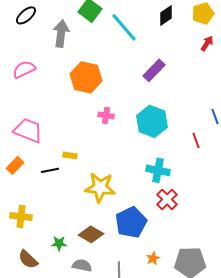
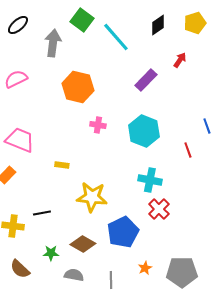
red arrow: (207, 43) -> (180, 60), moved
black line: (50, 170) -> (42, 213), moved

